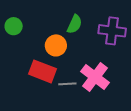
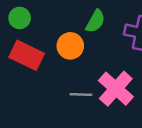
red rectangle: (43, 71) -> (27, 55), moved

